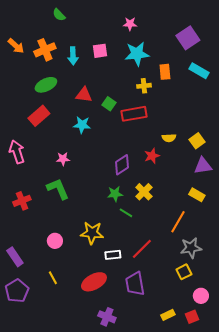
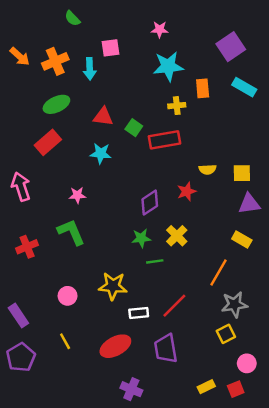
pink square: (100, 51) -> (110, 48), moved
yellow square: (197, 141) -> (242, 173), turned 35
green line: (126, 213) -> (155, 261), turned -40

